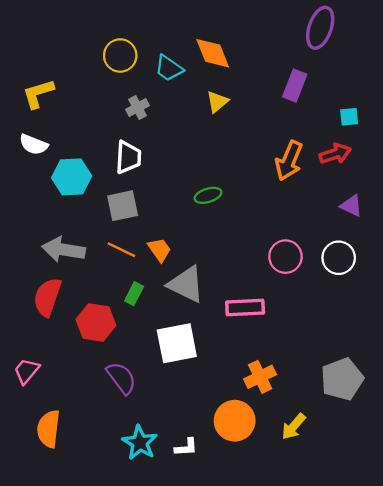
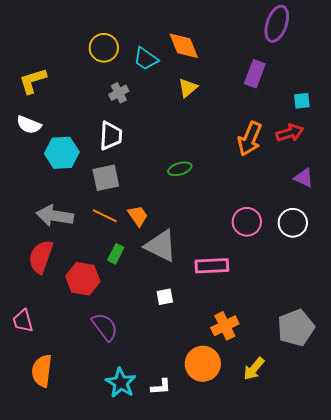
white square: (177, 343) -> (165, 297), moved, size x0.5
pink trapezoid: (27, 371) -> (23, 321), turned -55

